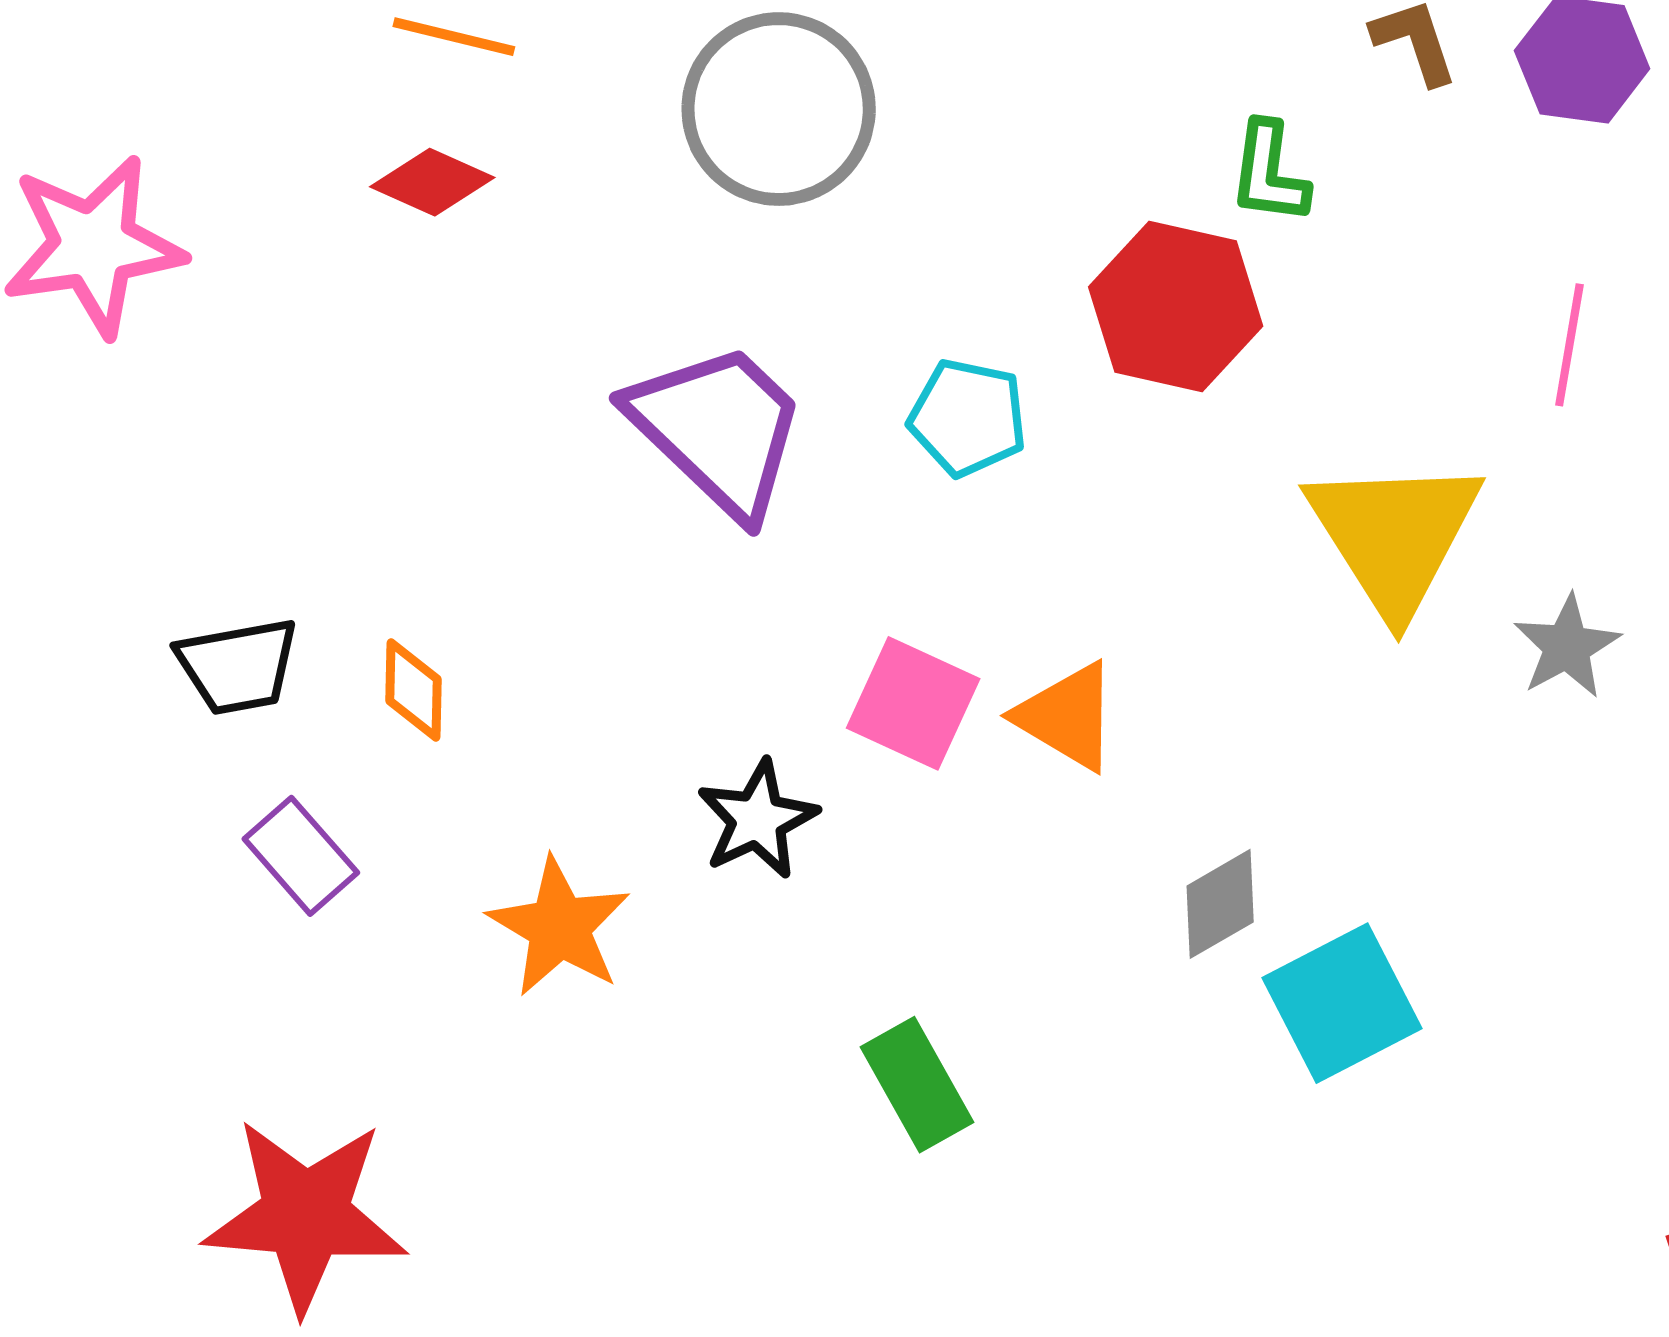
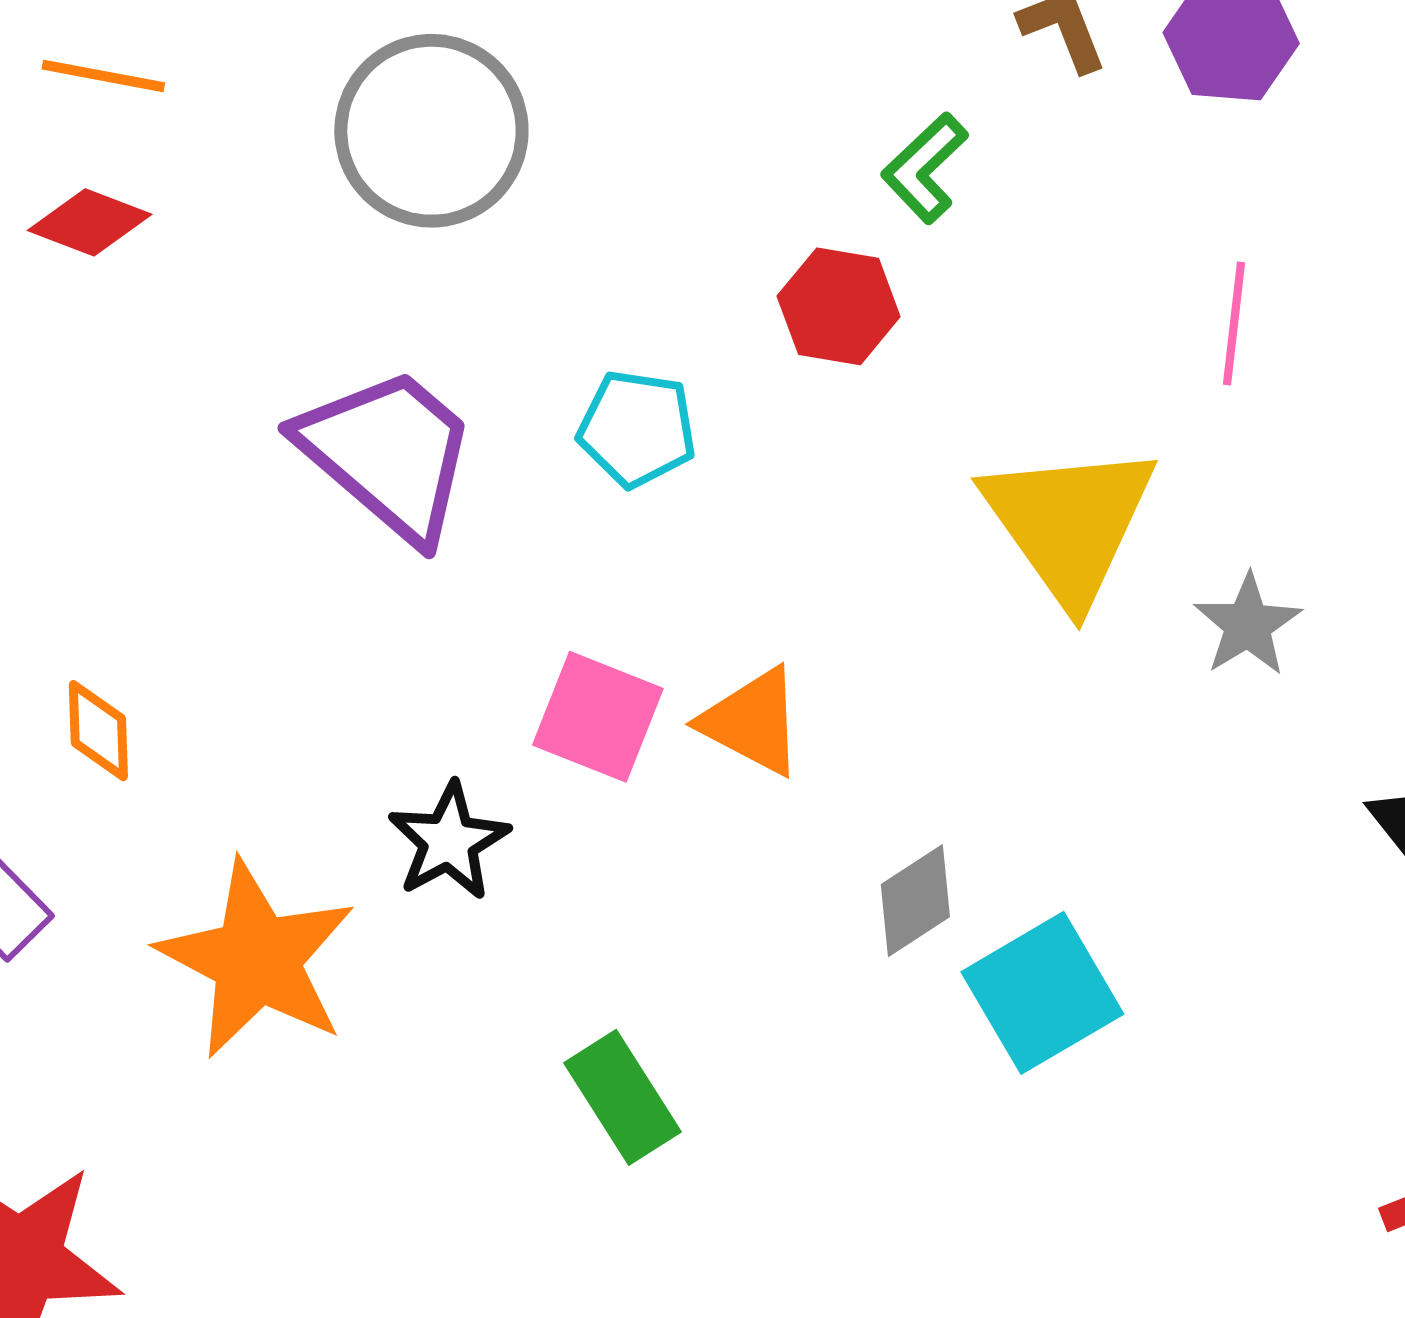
green L-shape: (1269, 173) -> (925, 168), turned 42
red hexagon: (1176, 307) -> (839, 306), size x0.7
orange star: (559, 927) -> (257, 959), size x1.4

